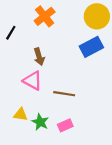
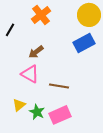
brown arrow: (39, 57) -> (36, 52), turned 70
yellow triangle: (21, 114) -> (19, 105), turned -48
pink rectangle: (65, 125) -> (60, 115), size x1.5

